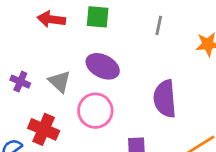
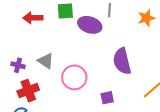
purple ellipse: (103, 66) -> (90, 25), moved
red cross: (44, 129) -> (28, 91), moved, turned -35

